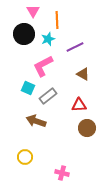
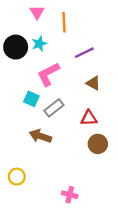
black circle: (24, 34) -> (16, 47), moved
cyan star: (48, 39) -> (39, 44), moved
yellow circle: (25, 157) -> (17, 177), moved

